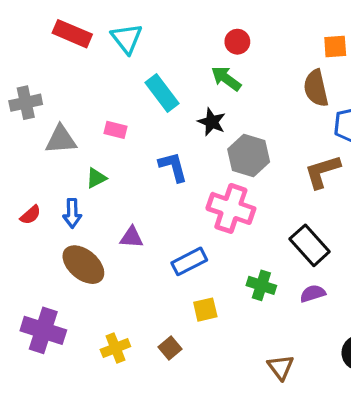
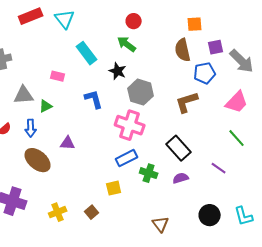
red rectangle: (72, 34) -> (31, 16), turned -45
gray triangle: (61, 140) -> (24, 95), moved
blue rectangle: (189, 261) -> (127, 158), moved

